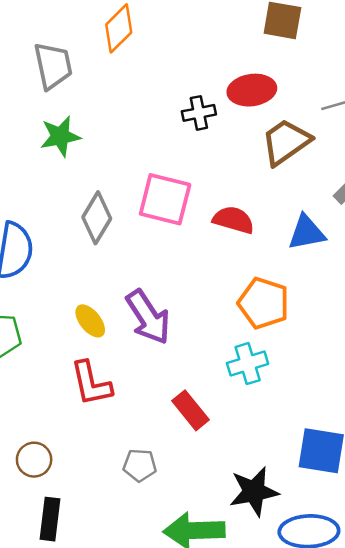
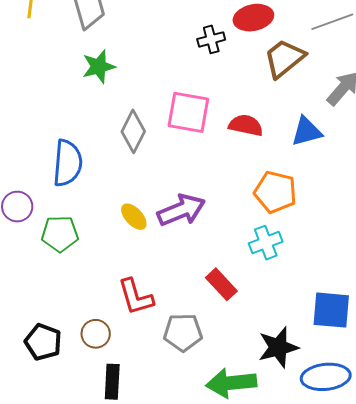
purple arrow: (148, 317) -> (181, 210), turned -75
red L-shape: (91, 383) -> (136, 297), moved
gray pentagon: (140, 465) -> (183, 332), size x1.4

